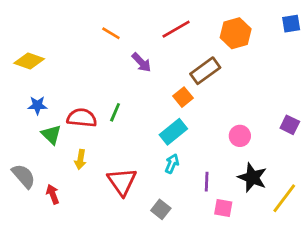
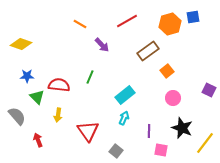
blue square: (291, 24) -> (193, 17), moved
orange square: (183, 97) -> (167, 71), moved
green line: (115, 112) -> (90, 77), moved
gray semicircle: (24, 176) -> (17, 116), moved

